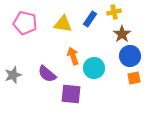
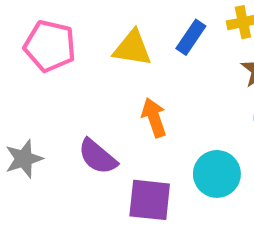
cyan circle: (94, 68) -> (217, 174), moved

